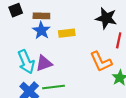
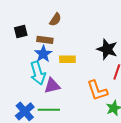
cyan arrow: (26, 62) -> (38, 73), moved
purple triangle: (44, 63) -> (52, 86), moved

